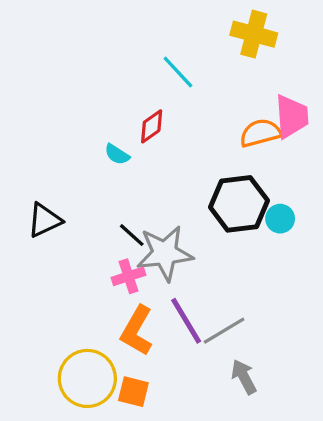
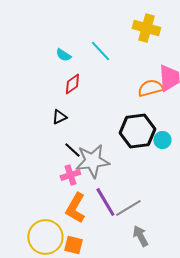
red diamond: (152, 126) -> (72, 84), moved
cyan semicircle: (117, 154) -> (63, 55), moved
black triangle: (44, 220) -> (59, 117), moved, size x0.7

